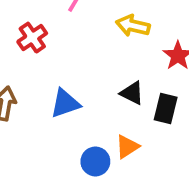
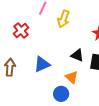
yellow arrow: (133, 26) -> (63, 19), moved, turned -78
orange triangle: (127, 147) -> (72, 77), moved, turned -40

